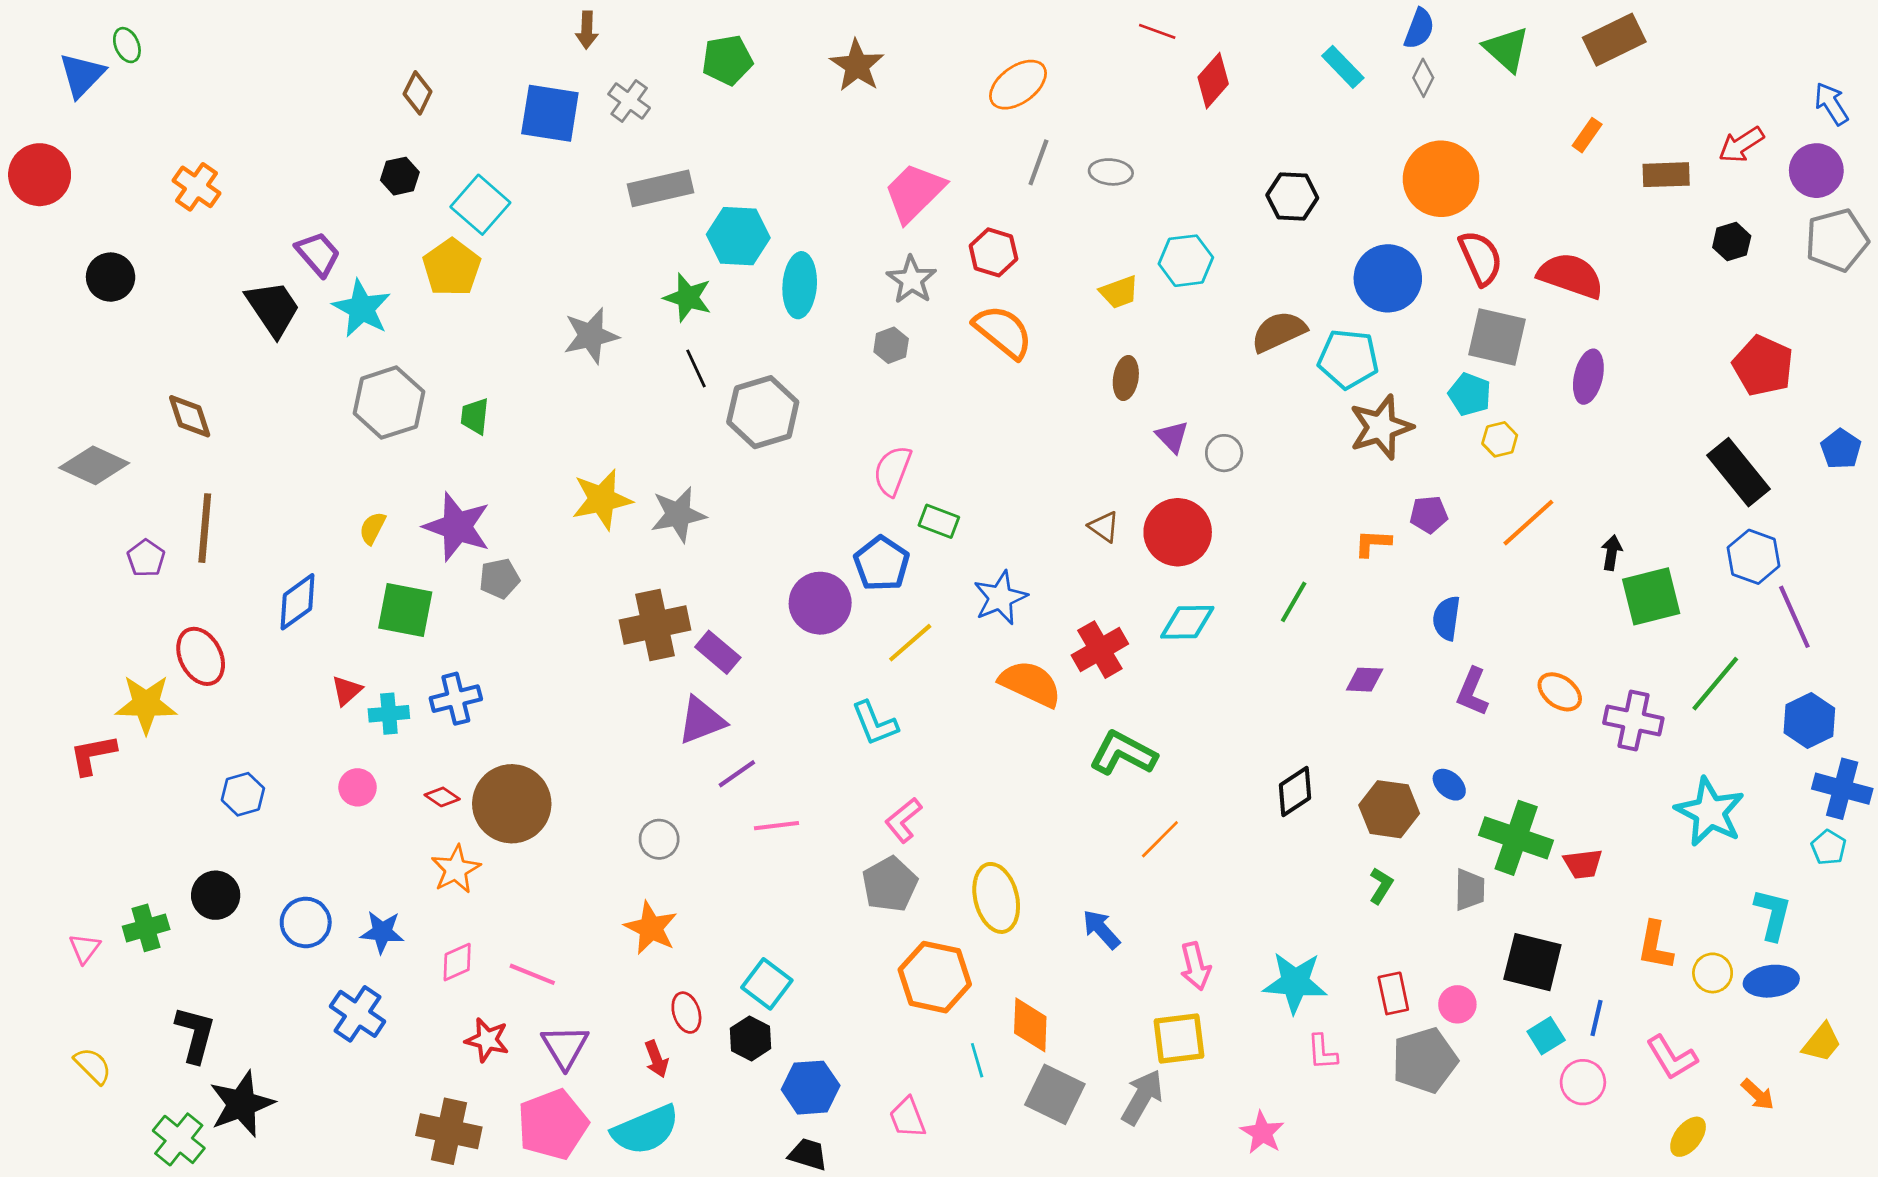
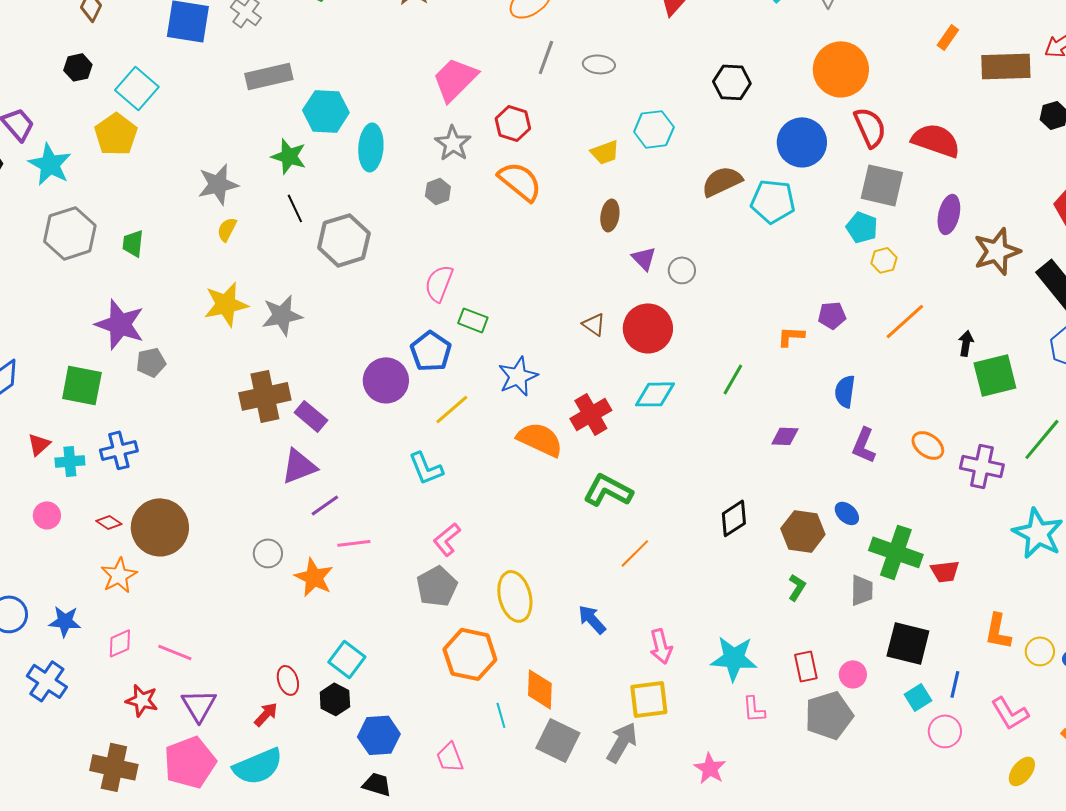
brown rectangle: (1666, 175) -> (1006, 66), size x1.4
brown star: (1381, 427) -> (997, 251), moved
yellow semicircle: (373, 528) -> (227, 229), moved
orange star: (651, 928) -> (314, 577), moved
red arrow: (656, 1059) -> (266, 714), turned -116

